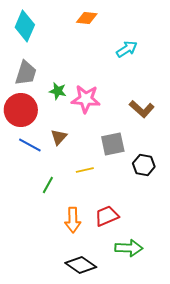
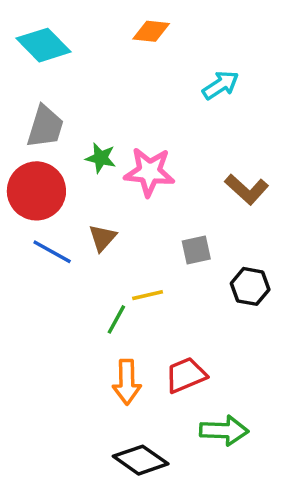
cyan diamond: (25, 26) -> (43, 45), turned -68
gray square: (113, 144) -> (196, 250), size x0.7
green line: (48, 185) -> (116, 319), moved

